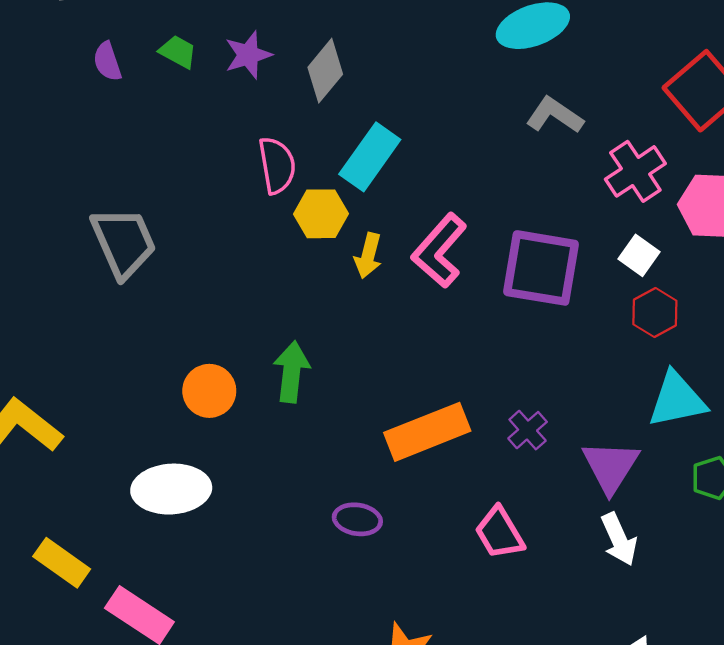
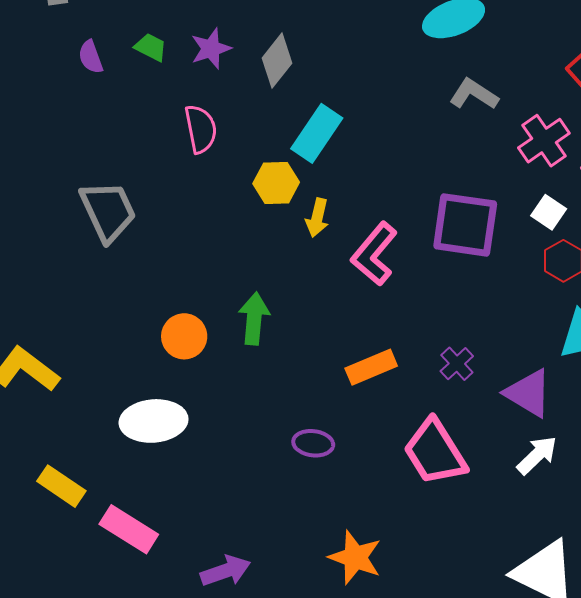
pink semicircle: (277, 165) -> (201, 129), moved
pink L-shape: (439, 251) -> (374, 254), moved
orange rectangle: (427, 432) -> (371, 367), size x0.7
purple triangle: (611, 466) -> (528, 393), turned -30
pink trapezoid: (500, 533) -> (435, 452), size x1.5
white arrow: (619, 539) -> (537, 455), turned -108

